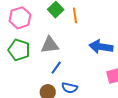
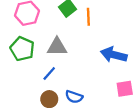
blue line: (56, 68) -> (49, 73), moved

